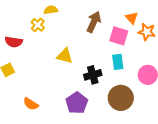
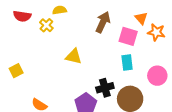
red semicircle: (14, 42) -> (22, 16), moved
black cross: (93, 75) -> (105, 88), moved

